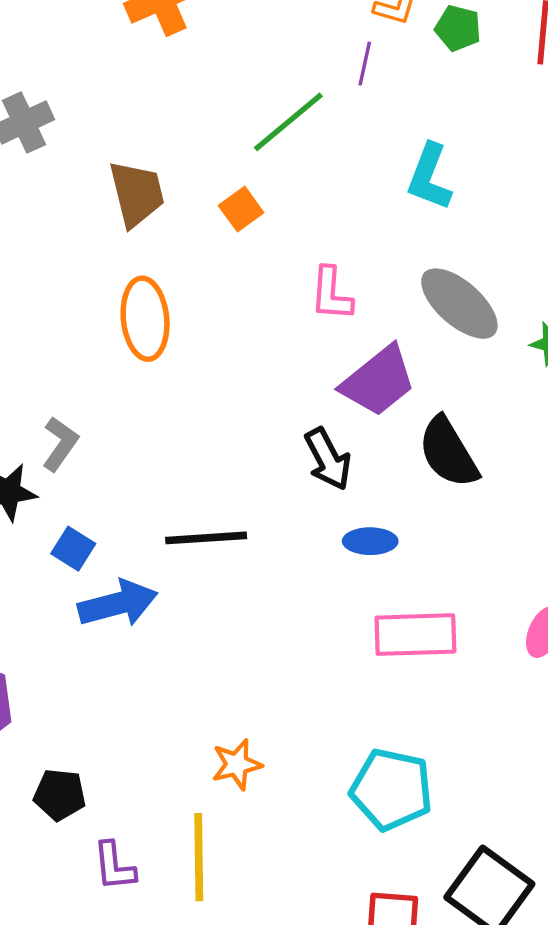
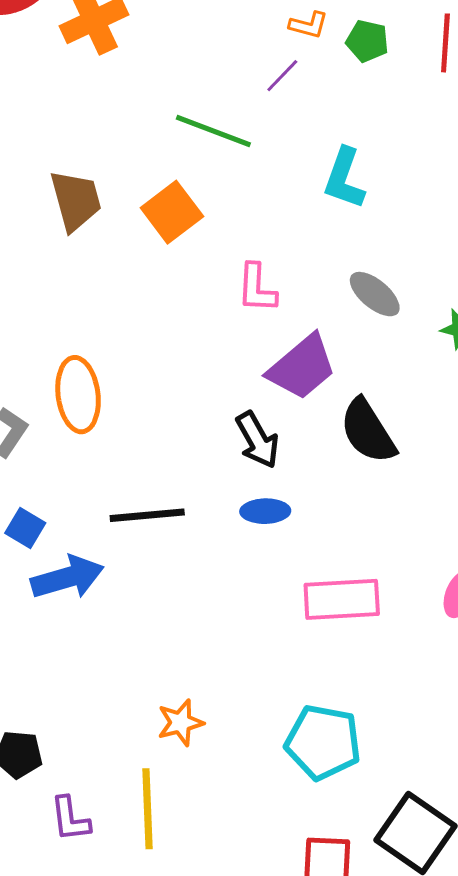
purple line: (365, 64) -> (282, 76), turned 33
green line: (288, 122) -> (213, 131), turned 62
orange square: (241, 209) -> (172, 212), size x1.5
gray ellipse: (459, 304) -> (375, 294), size x0.7
orange ellipse: (145, 319) -> (78, 395), moved
blue ellipse: (370, 541) -> (265, 511), moved

